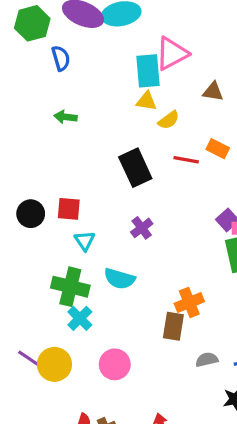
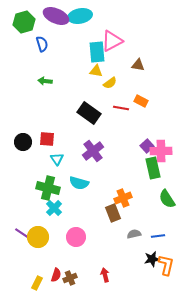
black rectangle: (135, 168) -> (89, 113), turned -30
purple cross: (142, 228) -> (93, 151), size x1.5
brown rectangle: (173, 326) -> (113, 213), turned -30

